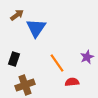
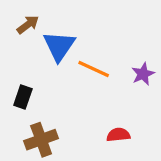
purple star: (87, 57) -> (143, 74), moved
orange line: (57, 63) -> (94, 69), moved, turned -30

